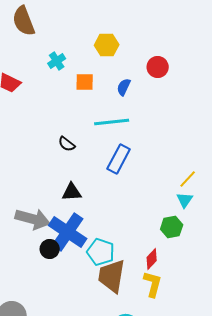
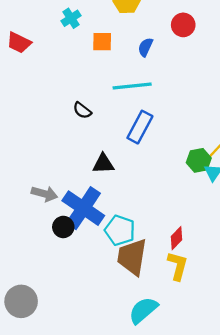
black triangle: (72, 192) -> (103, 164), moved
gray arrow: (33, 219) -> (44, 194), size x0.7
green hexagon: (172, 227) -> (199, 160), moved

